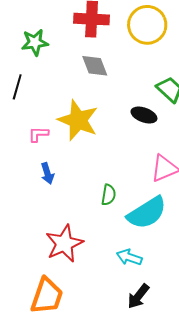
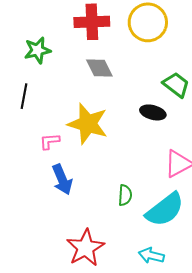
blue arrow: (47, 173) -> (62, 180), size x1.4

